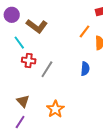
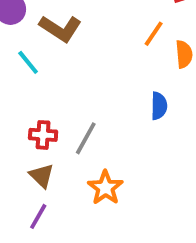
red cross: (29, 61) -> (43, 135), moved
gray line: (47, 69) -> (86, 138), moved

